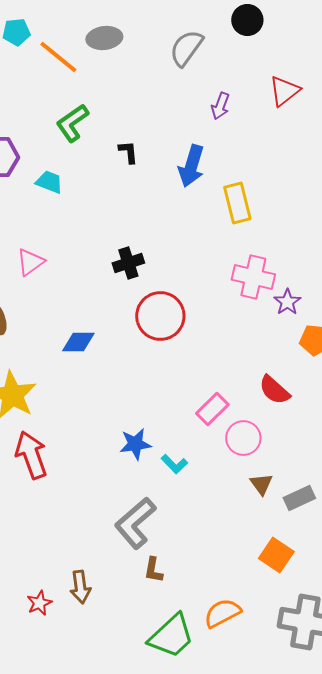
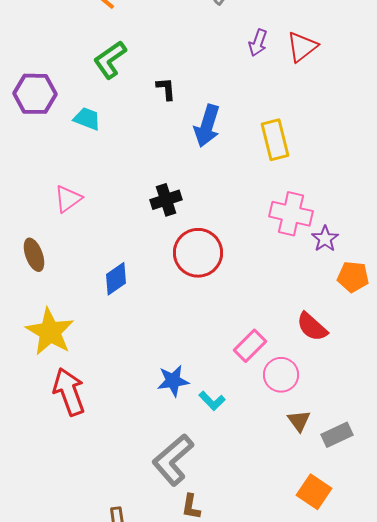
red triangle: (284, 91) -> (302, 47), moved
blue arrow: (191, 166) -> (207, 126), moved
blue diamond: (78, 342) -> (116, 279), turned -36

